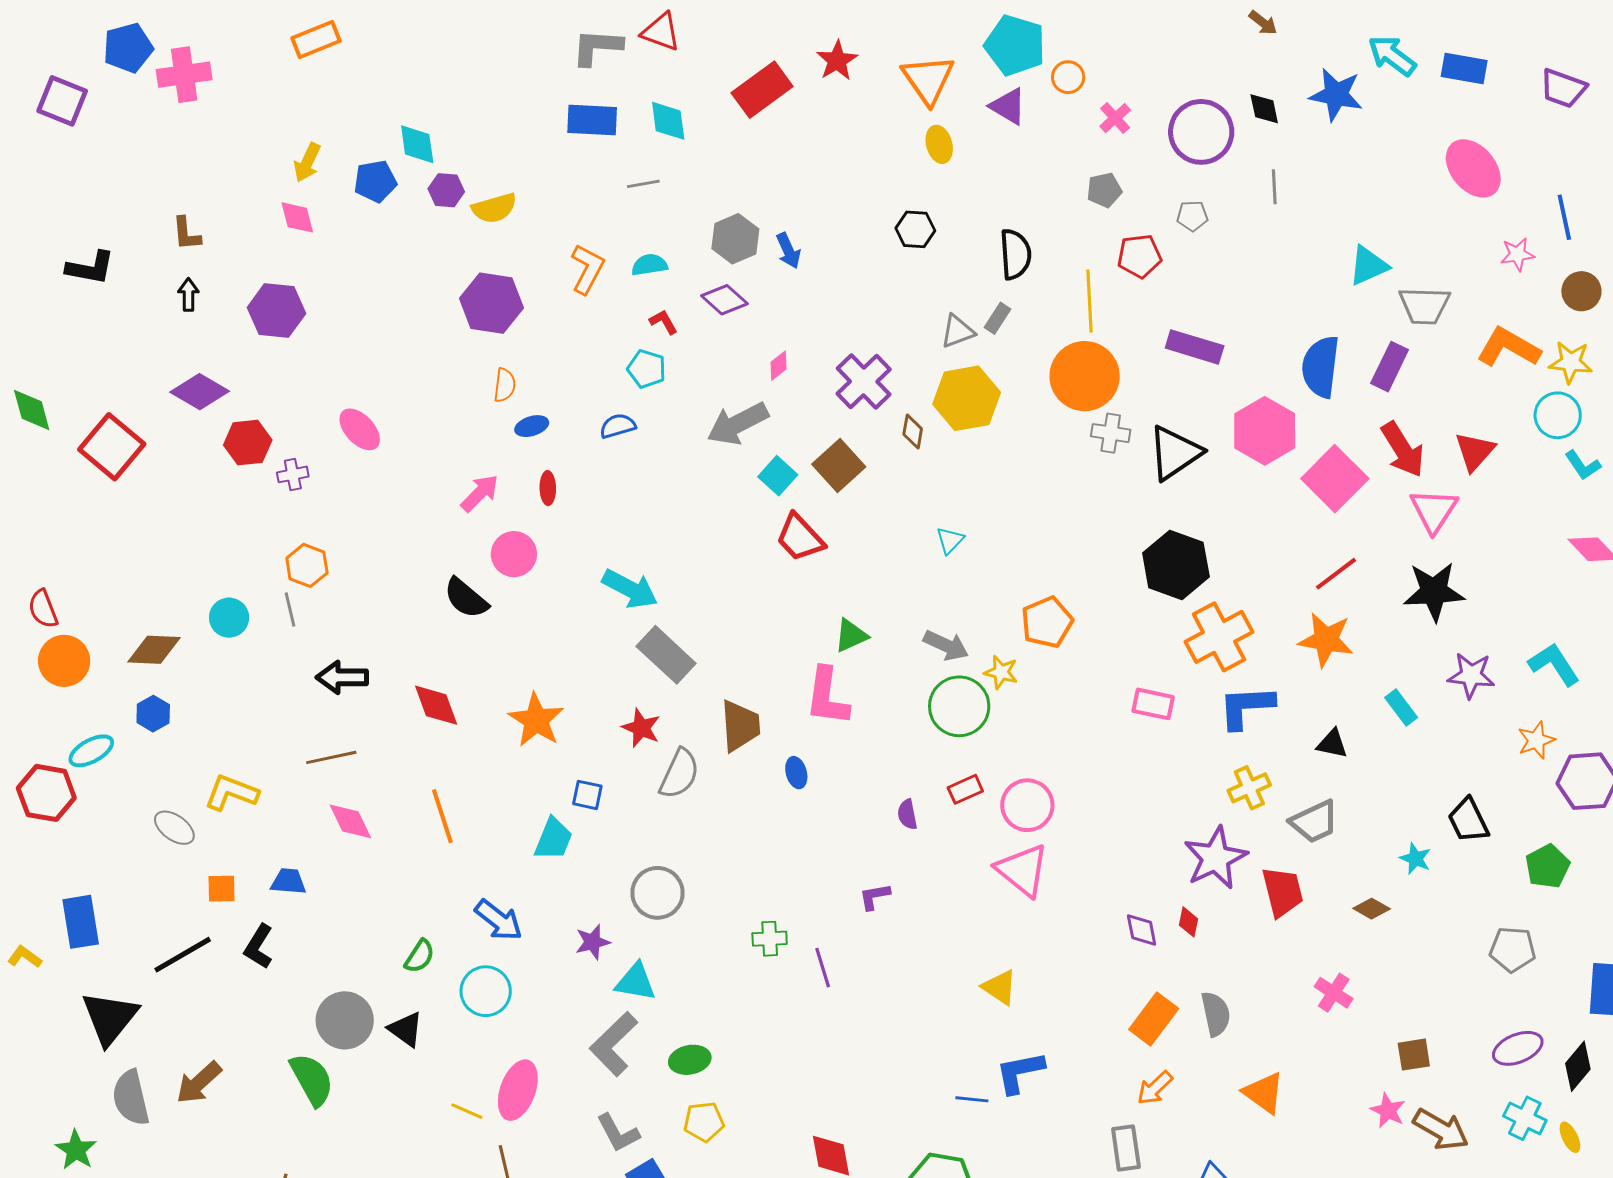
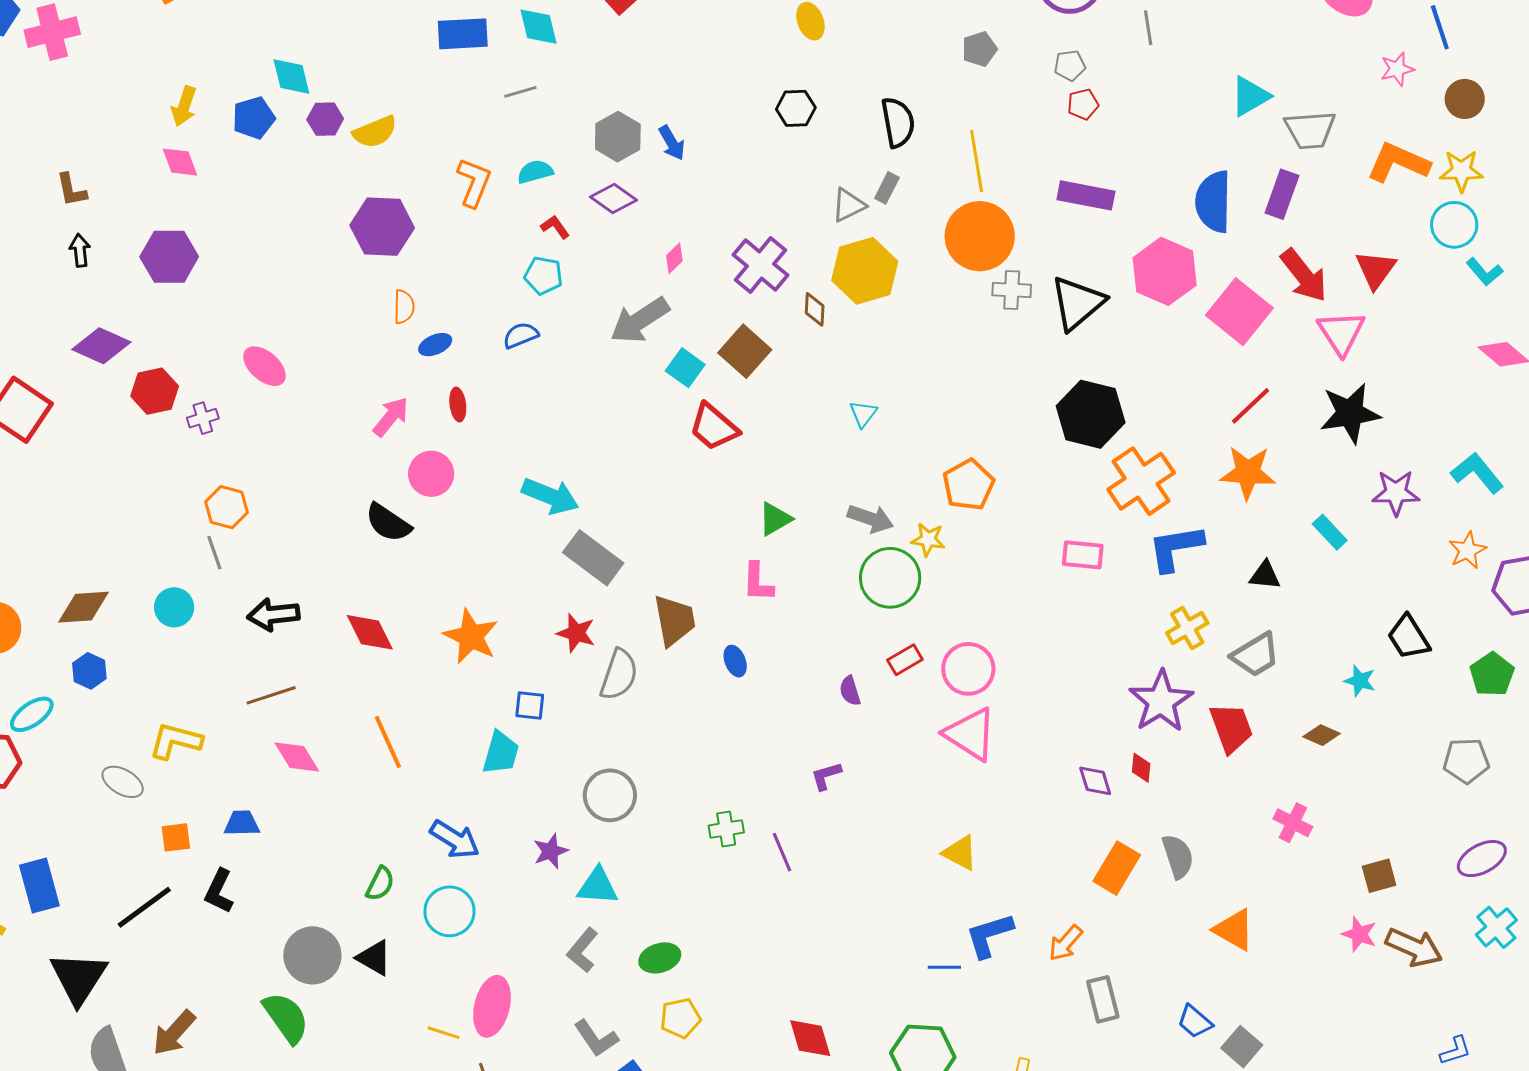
red pentagon: (1139, 256) -> (1083, 104), moved, size x0.7
cyan circle: (229, 618) -> (174, 607), moved
pink L-shape: (827, 697) -> (758, 582), size x0.7
gray L-shape: (614, 1044) -> (582, 950), size x0.7
orange arrow: (1155, 1088) -> (1066, 943), moved
cyan cross: (1525, 1118) -> (1496, 927), turned 30

